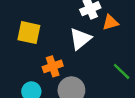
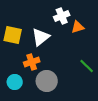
white triangle: (80, 39) -> (41, 37), moved

